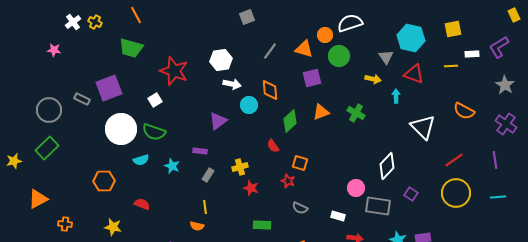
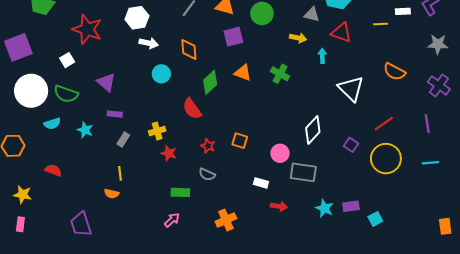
gray triangle: (386, 57) -> (312, 14), turned -42
gray star: (505, 85) -> (438, 44), turned -30
cyan circle: (249, 105) -> (161, 74), moved
orange triangle: (321, 112) -> (243, 73), turned 42
purple triangle: (218, 121) -> (106, 82), moved, turned -42
red semicircle: (273, 146) -> (192, 109), size x1.5
orange square: (300, 163) -> (240, 141), moved
purple square: (411, 194) -> (351, 145), moved
gray semicircle: (300, 208) -> (207, 174), moved

